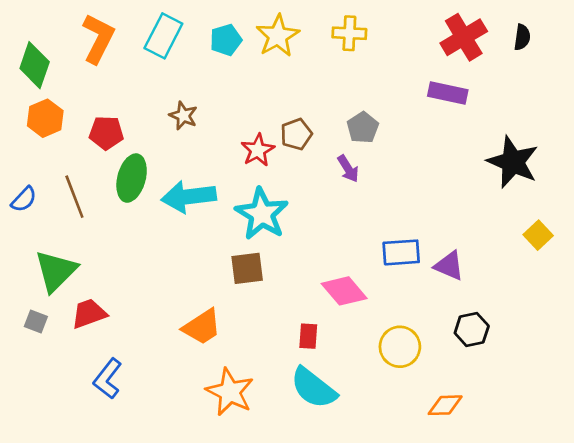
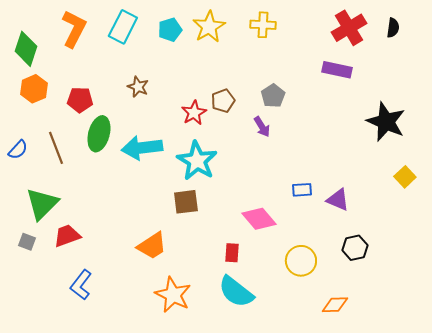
blue rectangle: (401, 252) -> (302, 190), size x0.7

